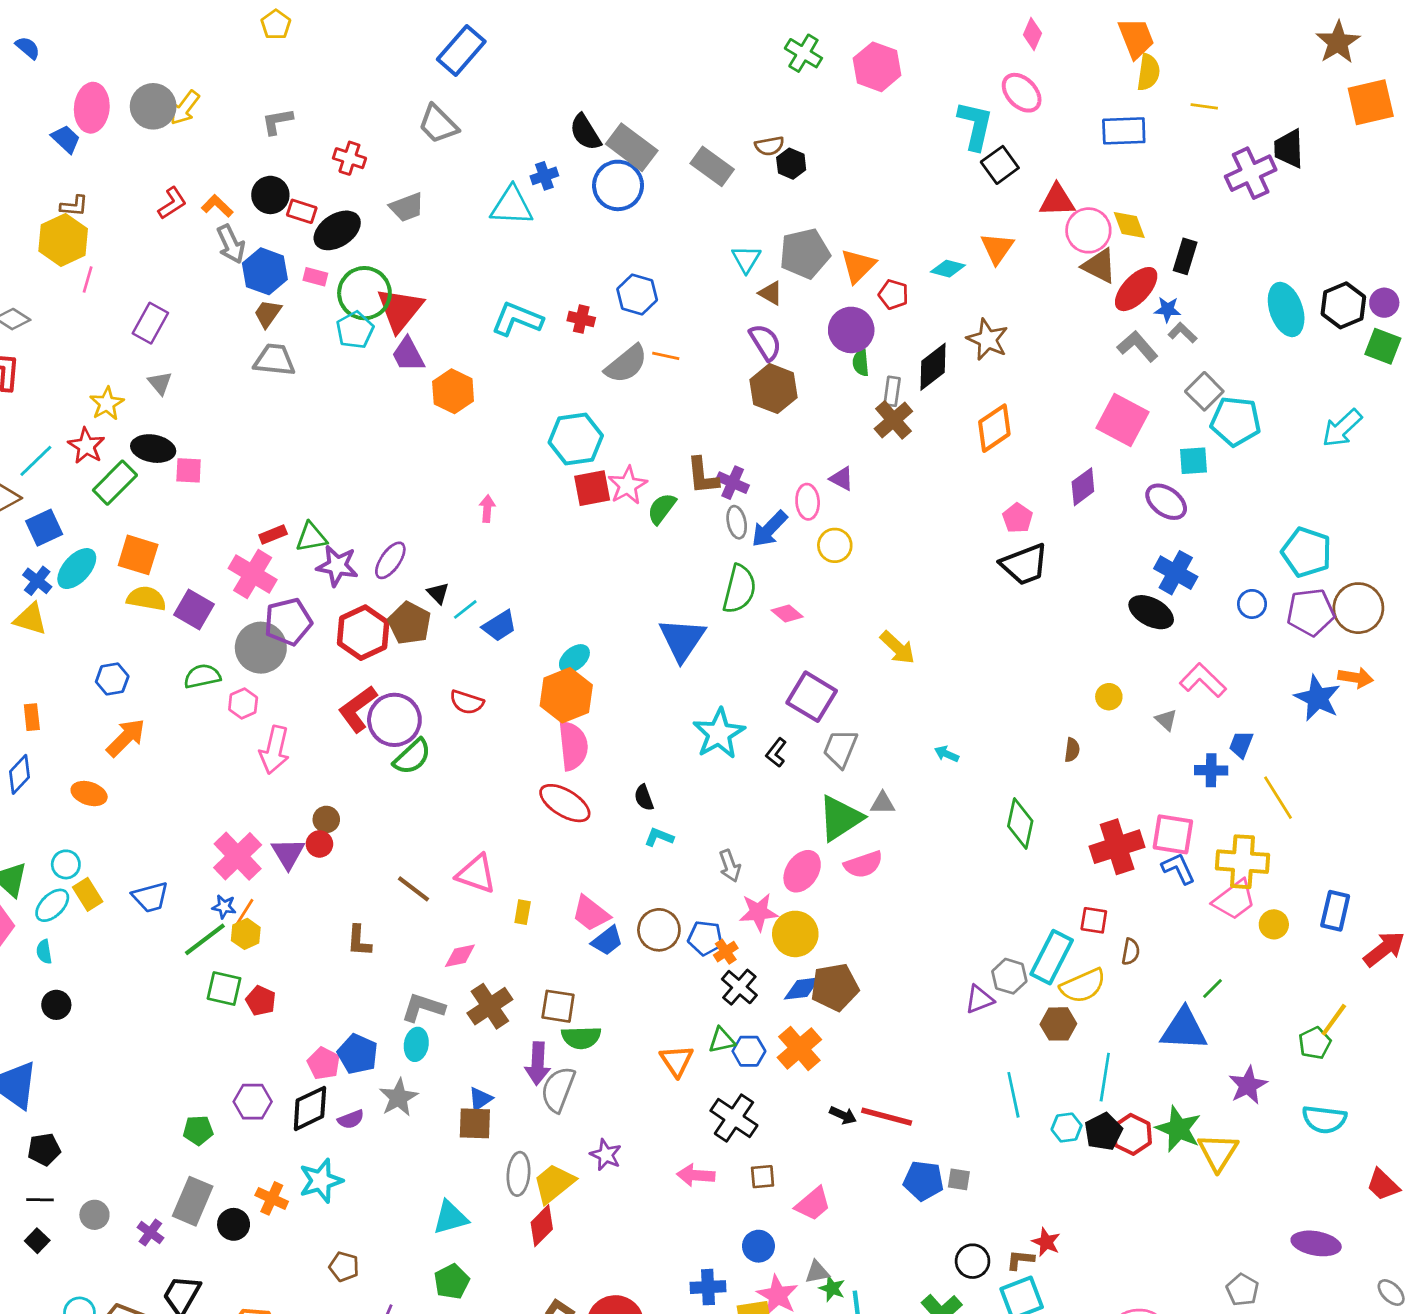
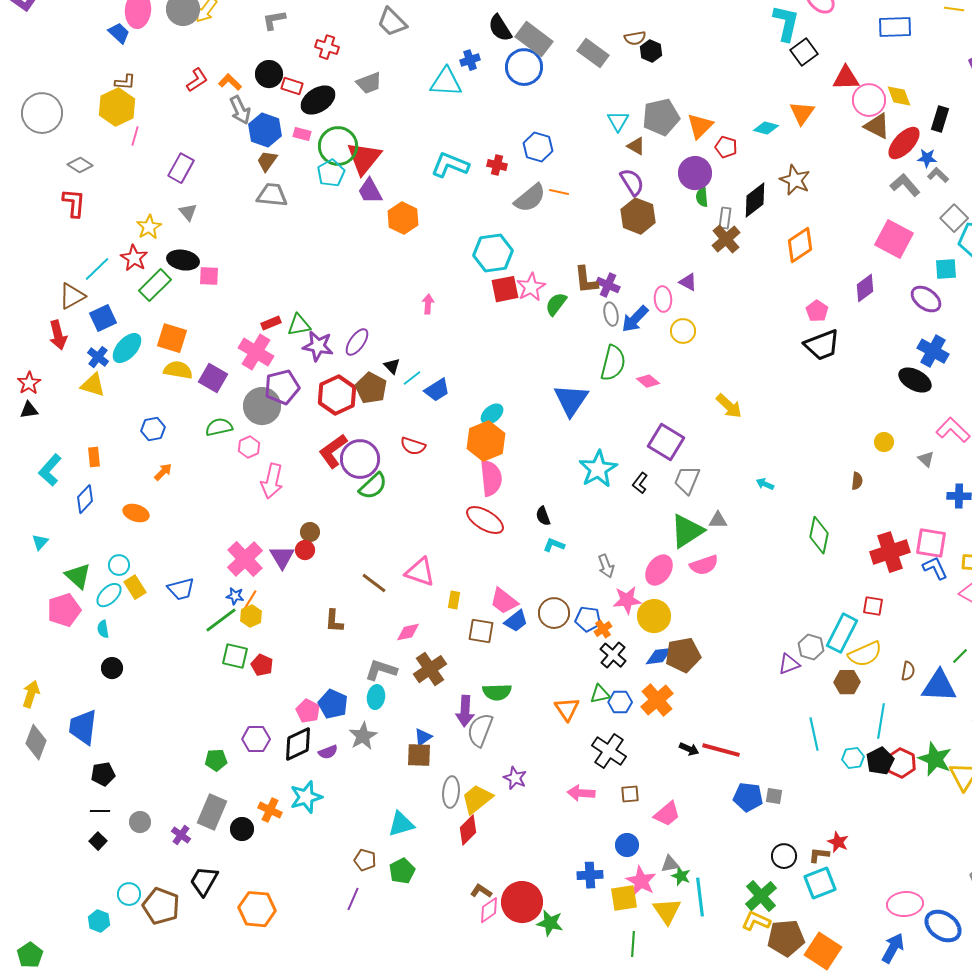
orange arrow: (126, 738) -> (163, 472), size x0.6
brown semicircle: (1131, 952) -> (908, 671), moved
brown square: (558, 1006) -> (481, 631), moved
brown pentagon: (344, 1267) -> (365, 860), moved

